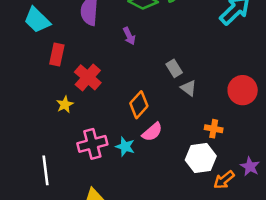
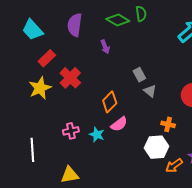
red rectangle: (57, 55) -> (47, 58), turned 30
yellow star: (65, 105) -> (40, 88), moved, size x1.6
pink cross: (92, 144) -> (71, 131), size x0.7

